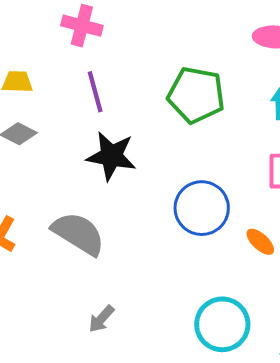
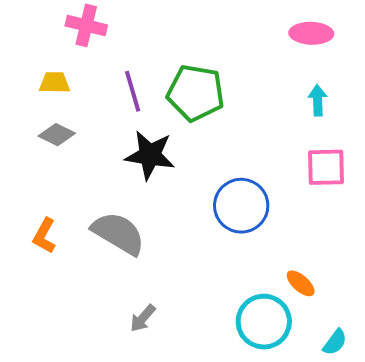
pink cross: (82, 26) -> (86, 25), moved
green pentagon: (196, 95) -> (196, 93), moved
orange ellipse: (260, 242) -> (301, 283), moved

